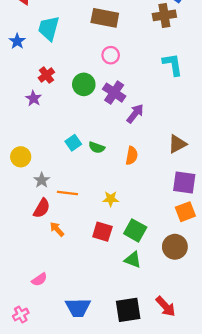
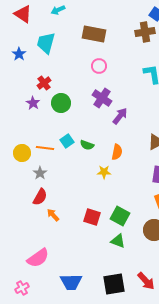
green circle: (84, 84) -> (61, 103), moved
orange line: (67, 193) -> (45, 148), moved
yellow star: (111, 199) -> (104, 172), moved
pink semicircle: (39, 279) -> (38, 258), size x1.6

